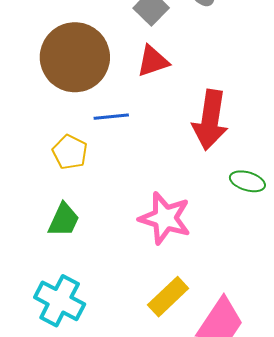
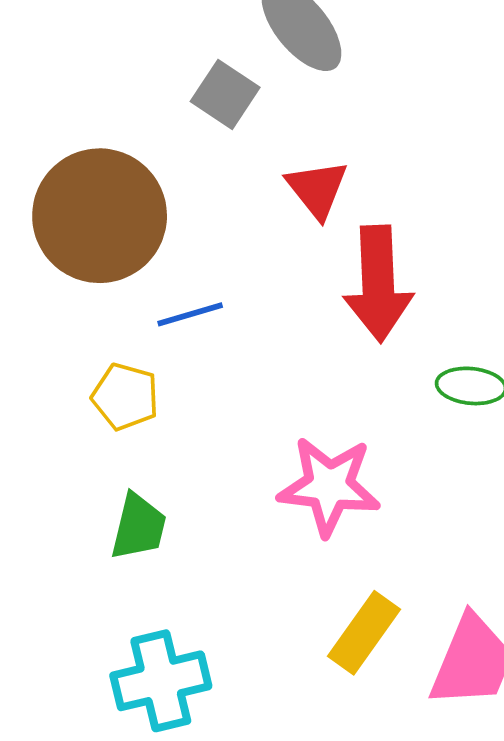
red triangle: (153, 61) -> (317, 189), moved, turned -39
cyan cross: (60, 301) -> (161, 681), turned -30

